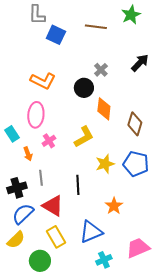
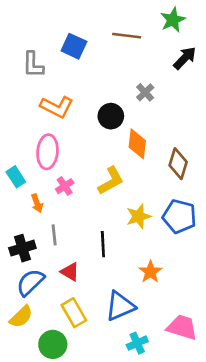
gray L-shape: (37, 15) -> (33, 65), moved
black arrow: (140, 63) -> (185, 58), moved
gray cross: (101, 70) -> (145, 92), moved
red triangle: (53, 206) -> (70, 272), size x0.7
pink trapezoid: (138, 248) -> (182, 327), turned 40

